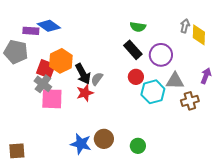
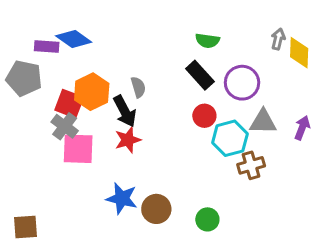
purple arrow: (206, 76) -> (302, 128), moved
gray semicircle: (97, 79) -> (138, 87), moved, turned 128
brown cross: (190, 101) -> (251, 165), moved
blue star: (81, 144) -> (122, 198), moved

